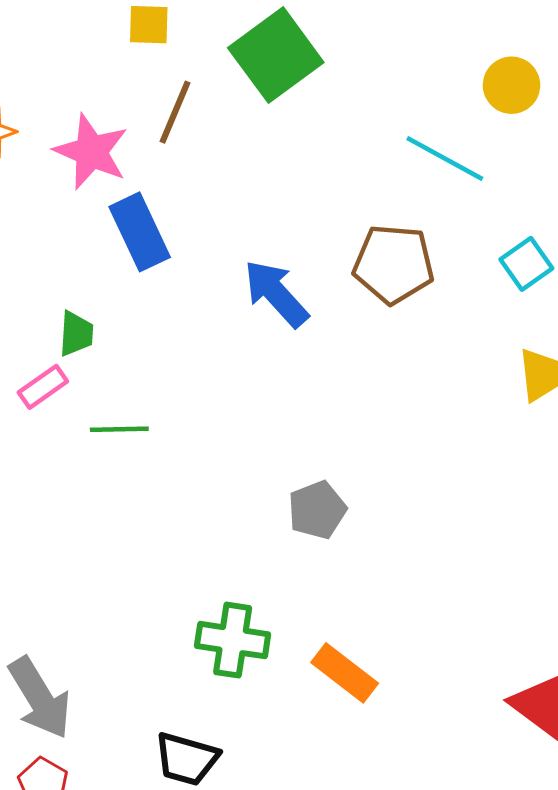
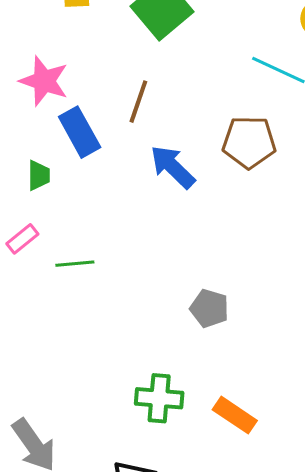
brown line: (175, 112) -> (138, 102), moved
green trapezoid: (76, 334) -> (39, 175), moved
gray pentagon: (317, 510) -> (209, 308), turned -30

